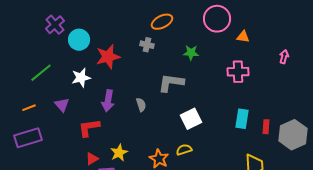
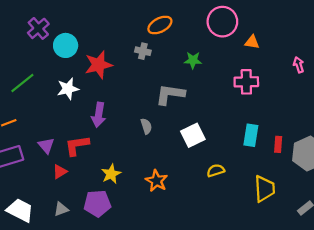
pink arrow: (284, 57) -> (299, 65), turned -32
purple triangle: (62, 105) -> (46, 145), moved
gray semicircle: (141, 105) -> (146, 126), moved
yellow semicircle: (184, 150) -> (216, 171), moved
red triangle: (92, 159) -> (60, 172), moved

